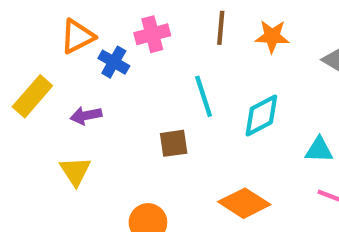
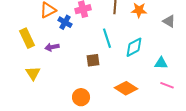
yellow rectangle: (32, 96) -> (27, 38), turned -66
yellow triangle: (75, 171) -> (33, 73), moved

